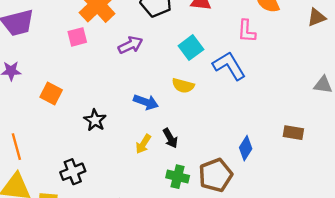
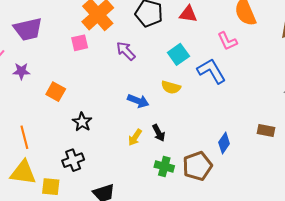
pink L-shape: (247, 31) -> (227, 41), turned -30
purple arrow: (130, 45) -> (126, 51), turned -110
black star: (95, 120) -> (82, 122), moved

